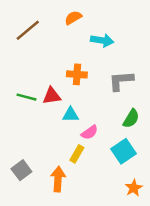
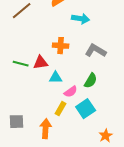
gray L-shape: (121, 81) -> (96, 51), turned 35
green semicircle: (131, 119) -> (91, 81), moved
cyan square: (124, 151) -> (86, 109), moved
gray square: (21, 170) -> (17, 122), turned 35

